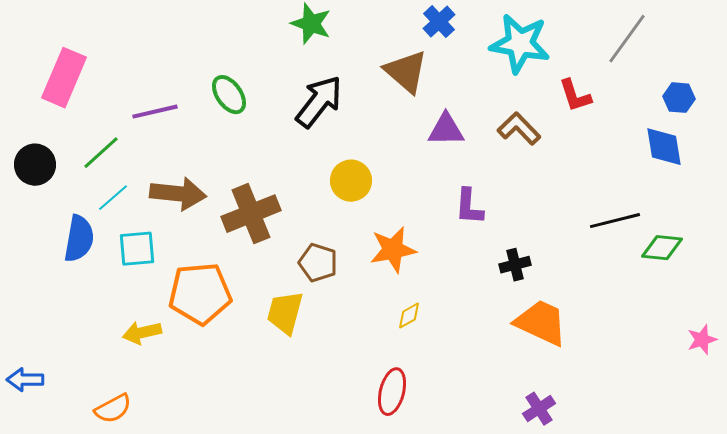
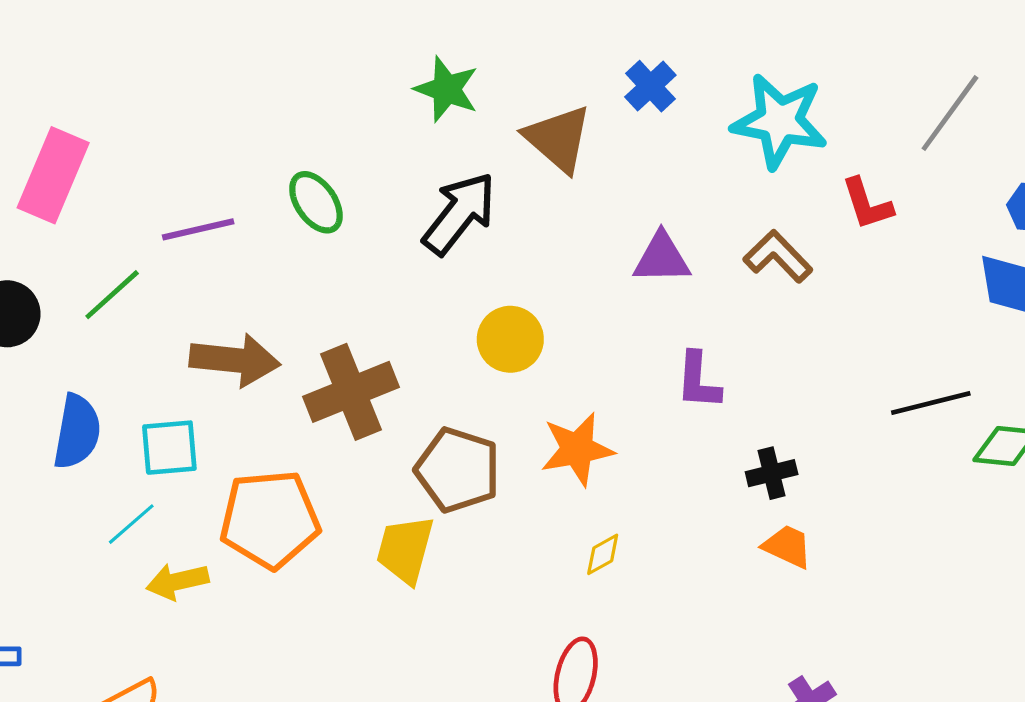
brown triangle: (406, 72) -> (558, 139), moved
cyan line: (113, 198) -> (131, 524), moved
brown pentagon: (318, 263) -> (458, 470), size x1.4
orange trapezoid: (541, 323) -> (787, 546), moved, size x0.6

